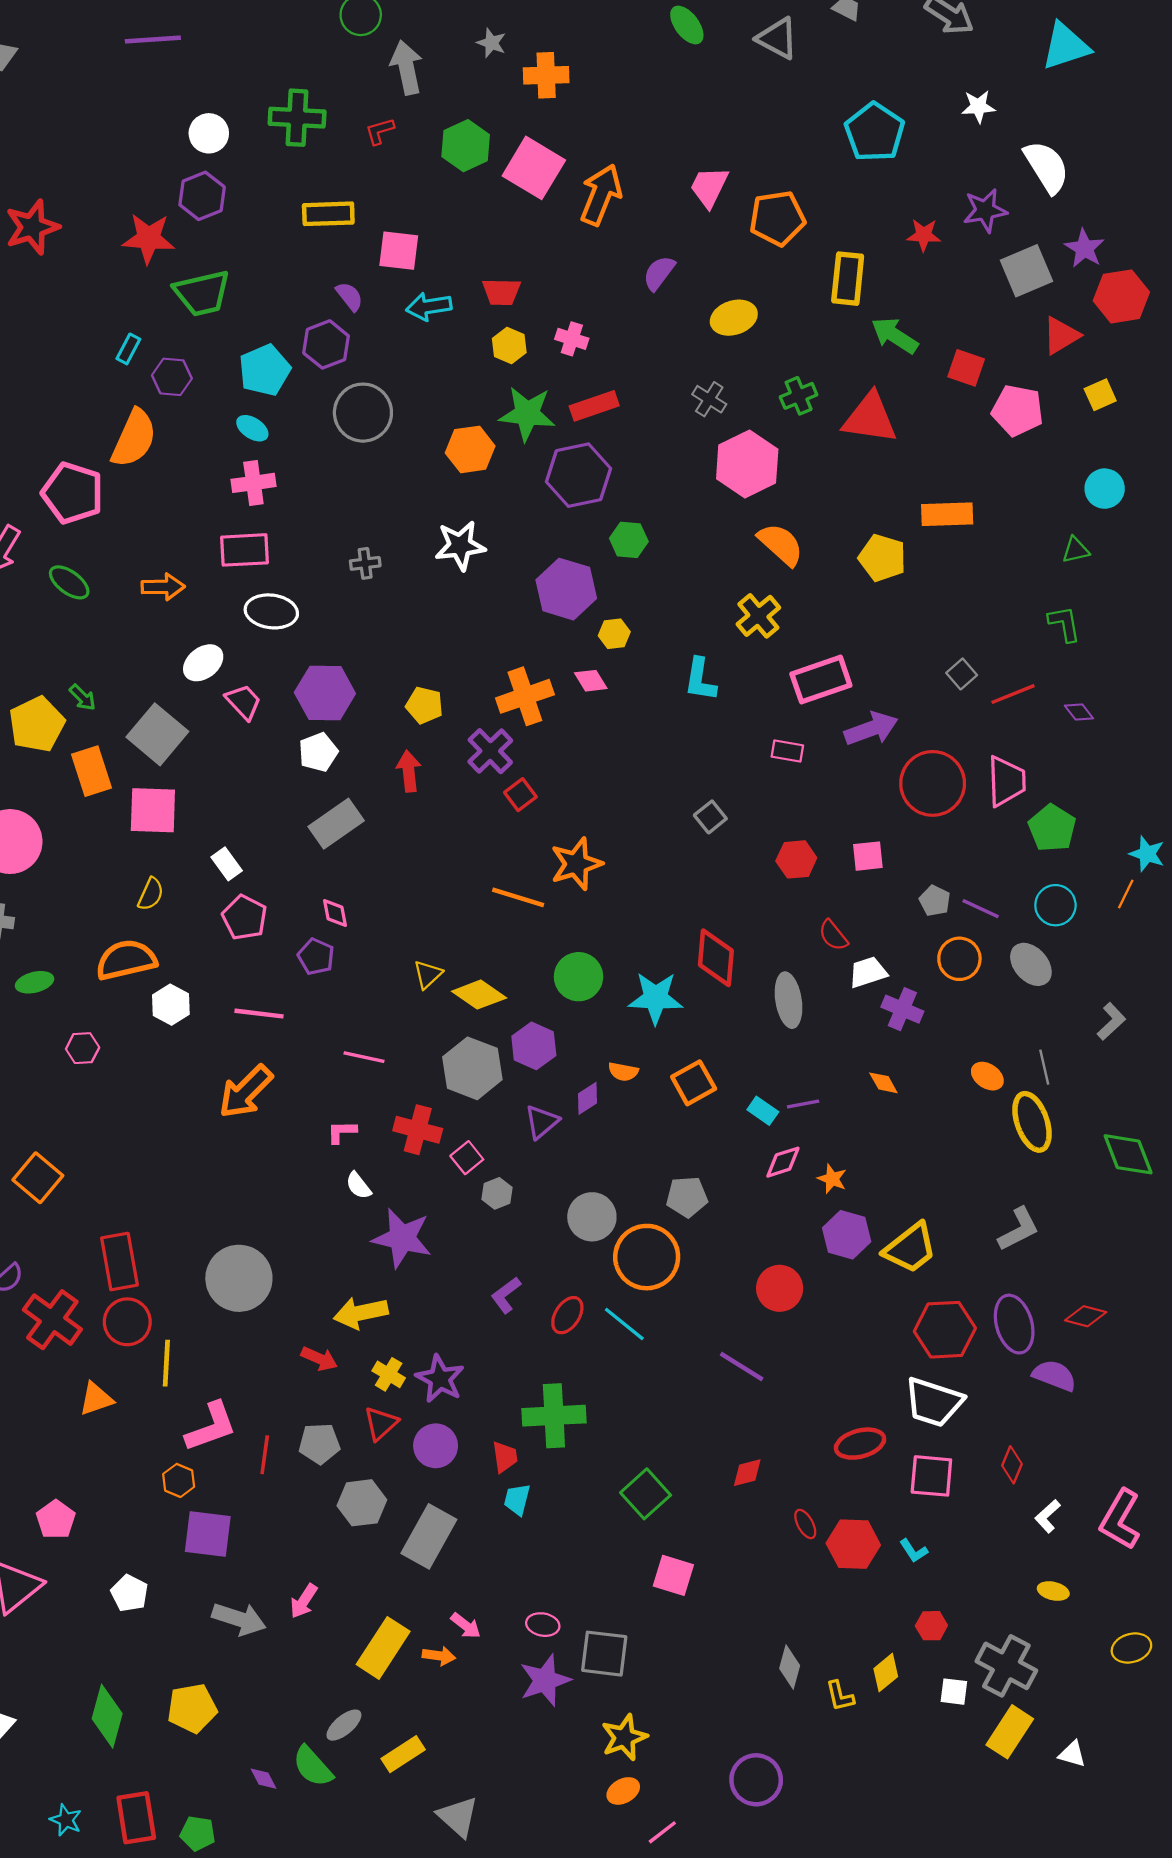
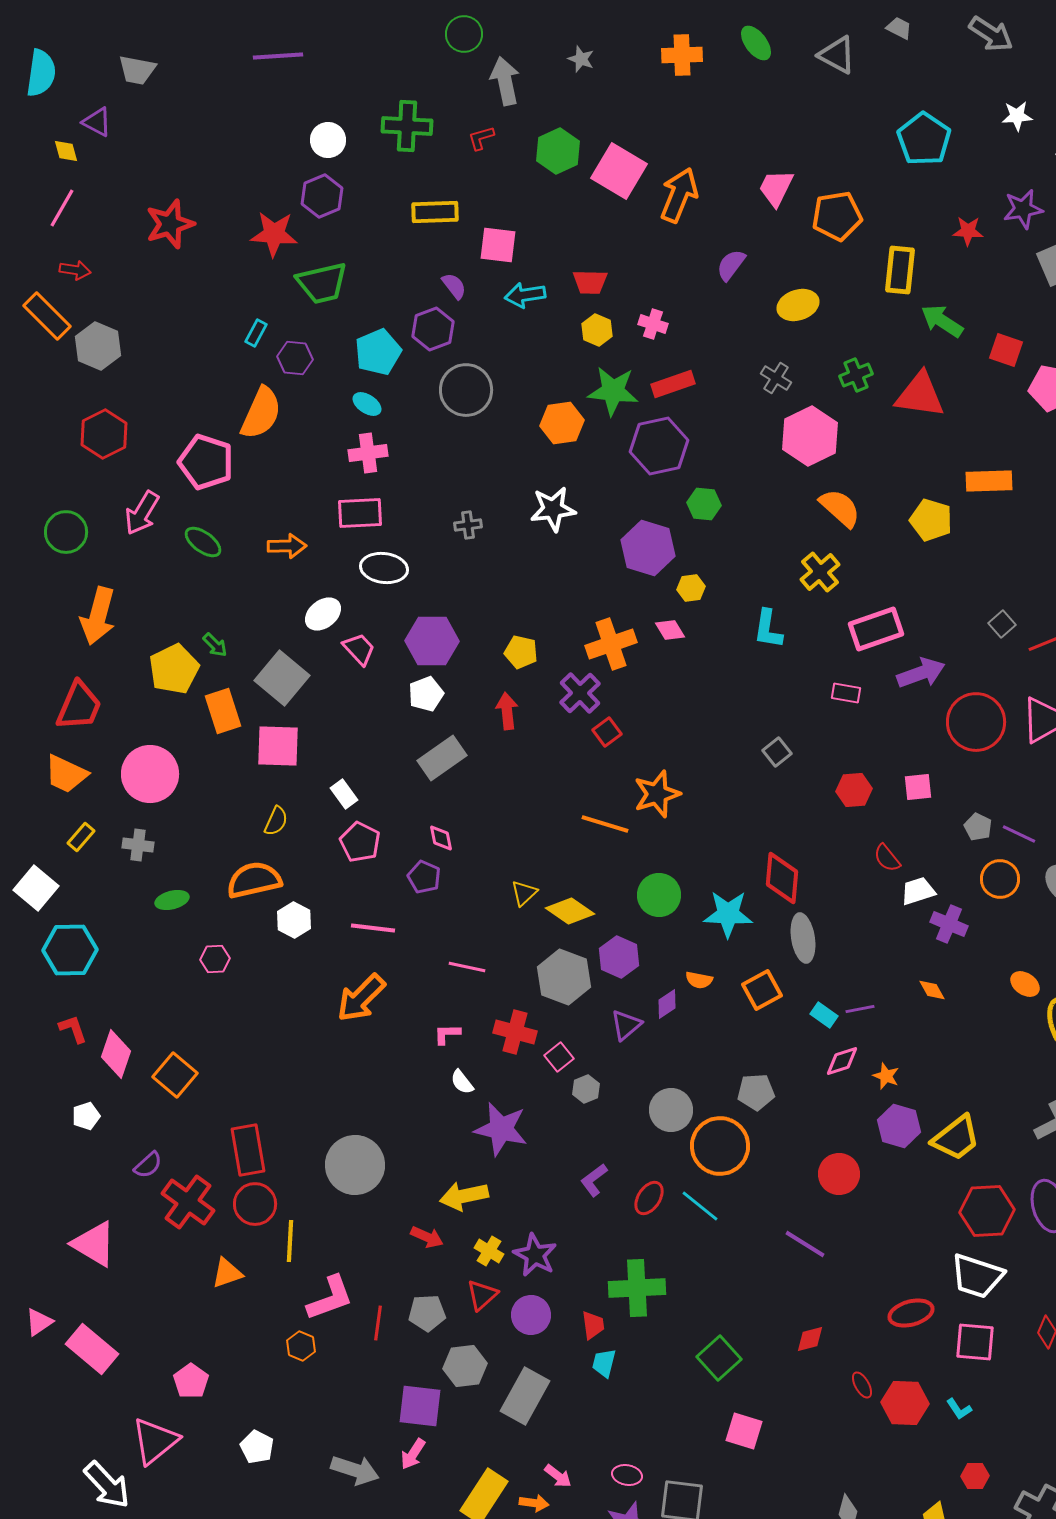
orange cross: (546, 75) -> (682, 55), moved
gray ellipse: (789, 1000) -> (803, 938), moved
purple square: (208, 1534) -> (420, 1406), moved

